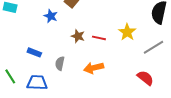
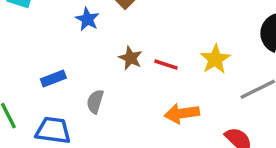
blue rectangle: (34, 52) -> (53, 79), turned -48
orange arrow: (94, 68) -> (182, 113), moved

